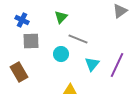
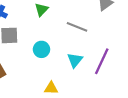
gray line: (78, 39) -> (77, 27), moved

